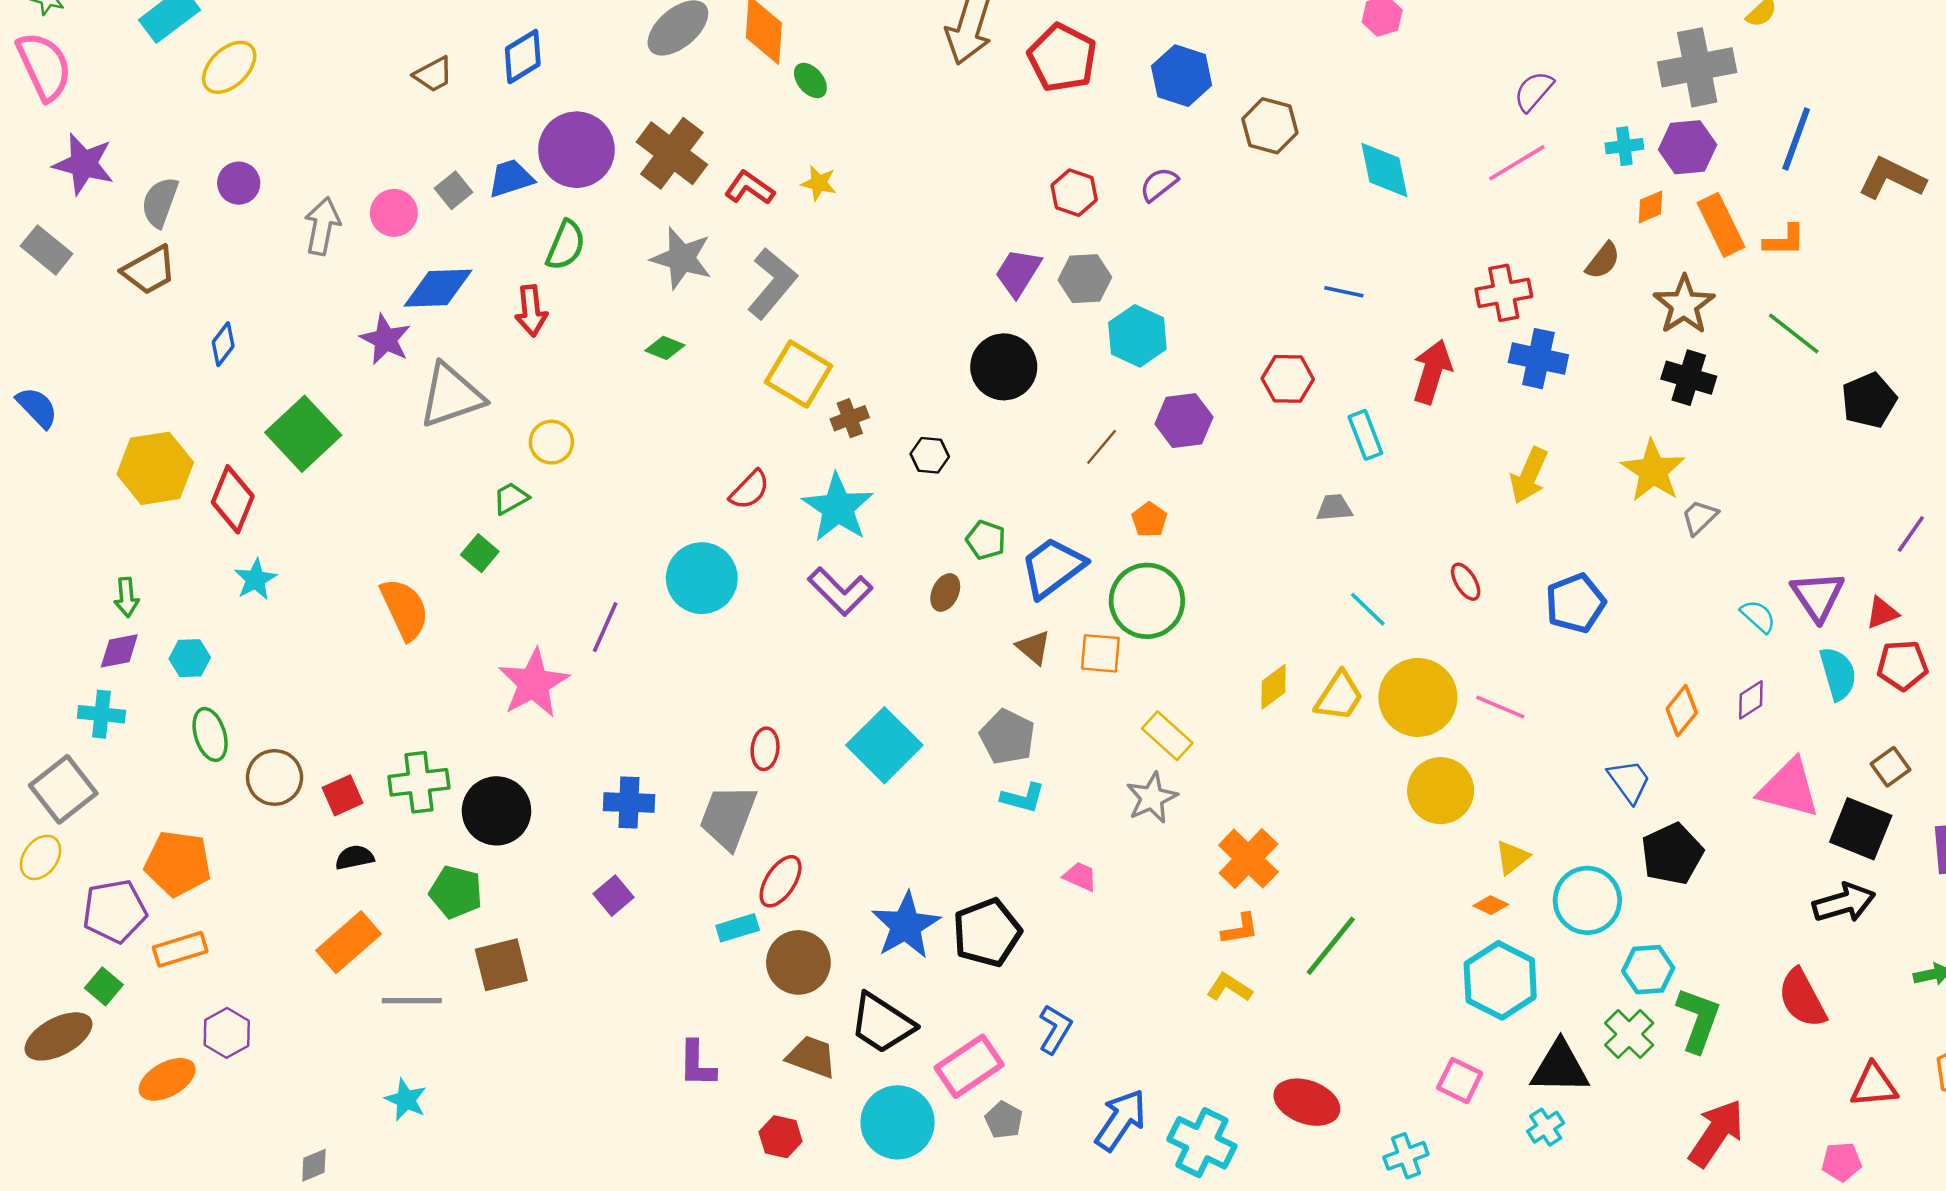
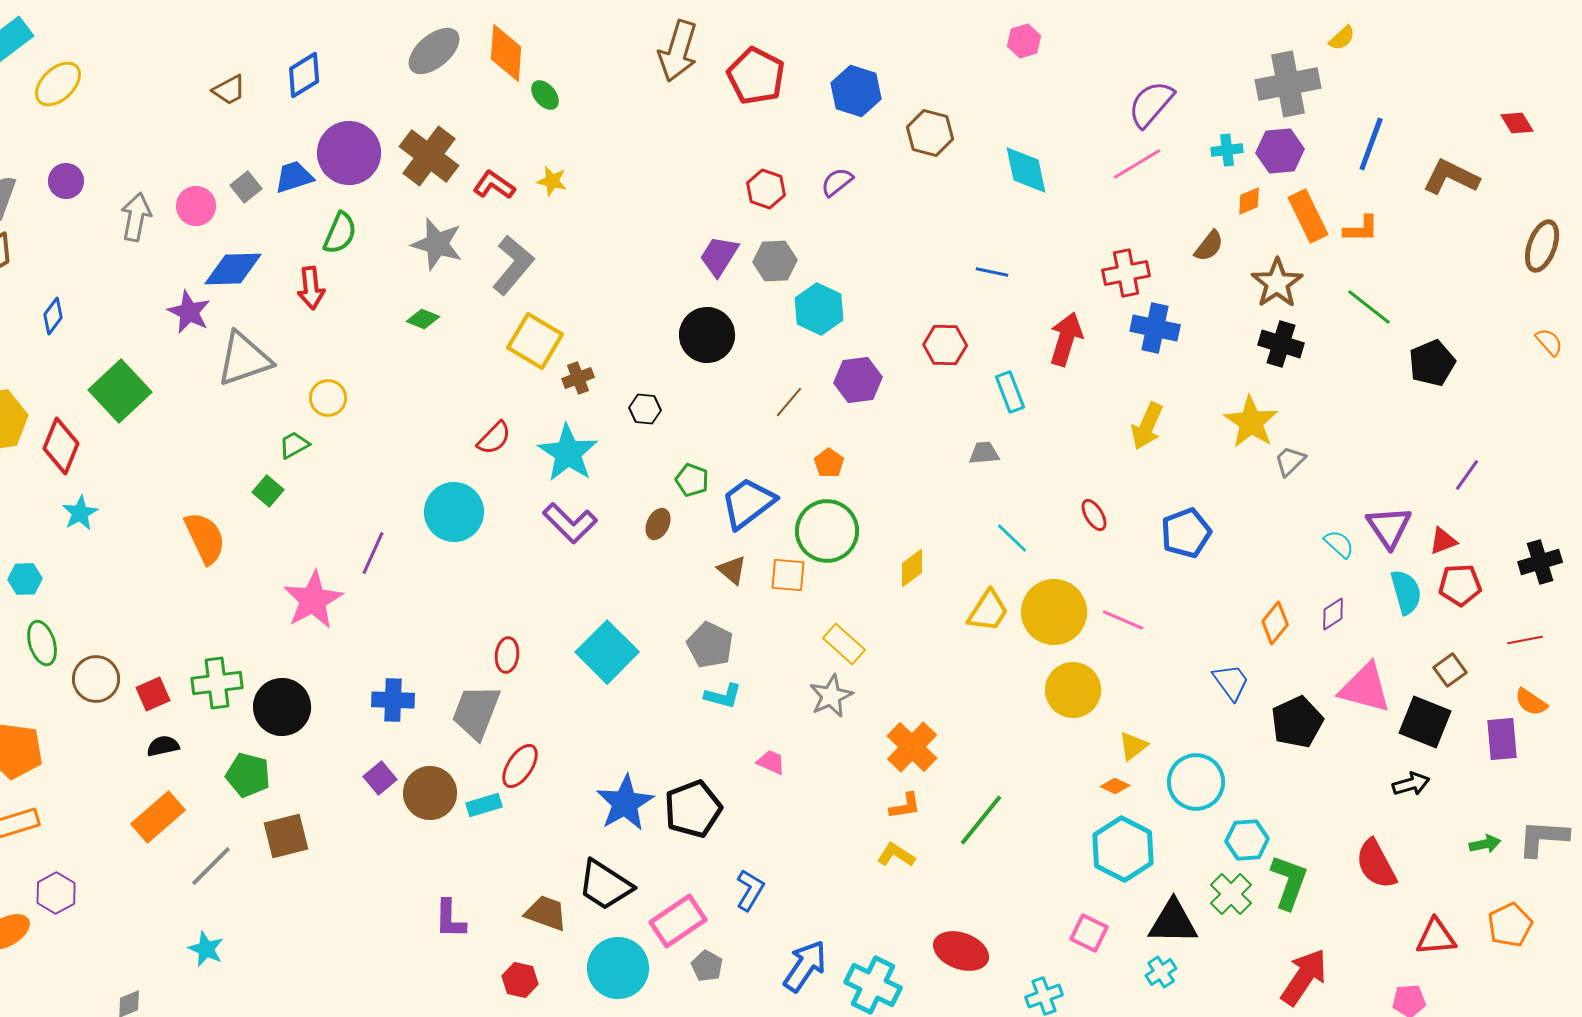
purple semicircle: (1534, 91) -> (1151, 104), size x1.4
yellow diamond: (1273, 687) -> (912, 568), moved
black pentagon: (1672, 854) -> (1297, 722), moved
black arrow: (1844, 903) -> (1411, 784), size x0.7
brown circle: (798, 962) -> (430, 793), moved
gray line: (412, 1001) -> (211, 866), turned -45

